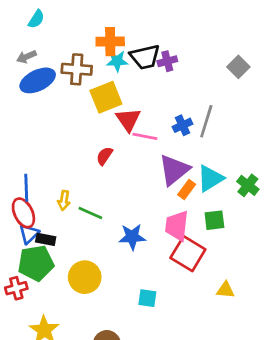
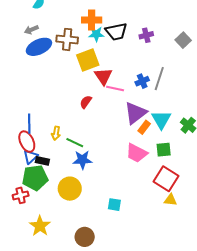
purple cross: (167, 61) -> (146, 35), moved
cyan triangle: (210, 178) -> (161, 120), turned -30
pink trapezoid: (177, 226) -> (137, 153), turned -70
blue star: (132, 237) -> (82, 160), moved
red square: (188, 254) -> (166, 179), moved

